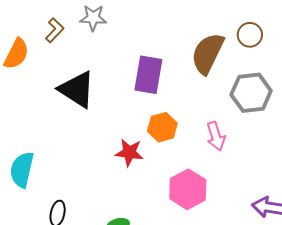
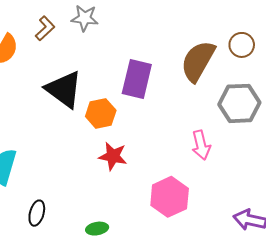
orange hexagon: (162, 127) -> (101, 113), moved

